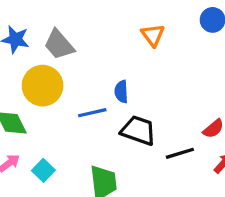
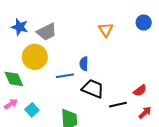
gray trapezoid: (59, 45) -> (47, 32), turned -80

